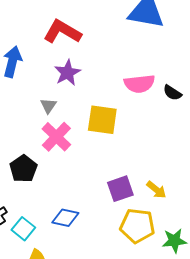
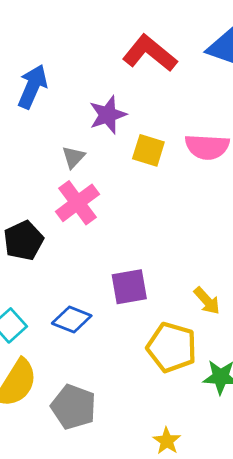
red L-shape: (62, 32) -> (150, 53), moved
yellow square: (102, 120) -> (148, 150), moved, size x0.7
purple square: (120, 189) -> (129, 287), moved

